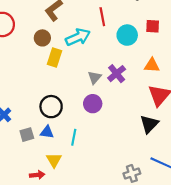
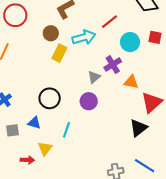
red line: (102, 17) -> (109, 22), turned 54
orange triangle: (152, 65) -> (131, 82), moved
purple cross: (117, 74) -> (113, 65), moved
blue triangle: (47, 132) -> (34, 123), moved
gray square: (27, 135) -> (12, 130), moved

